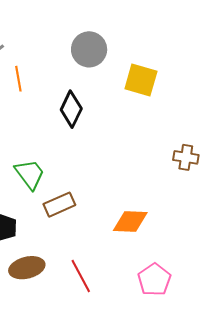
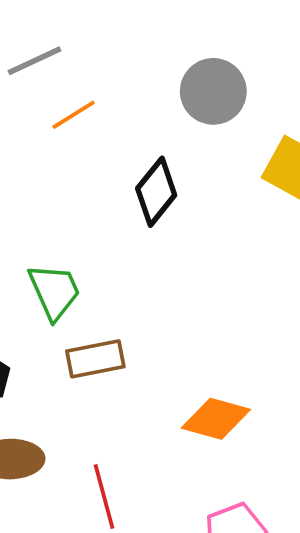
orange line: (18, 79) -> (74, 115), turned 55

